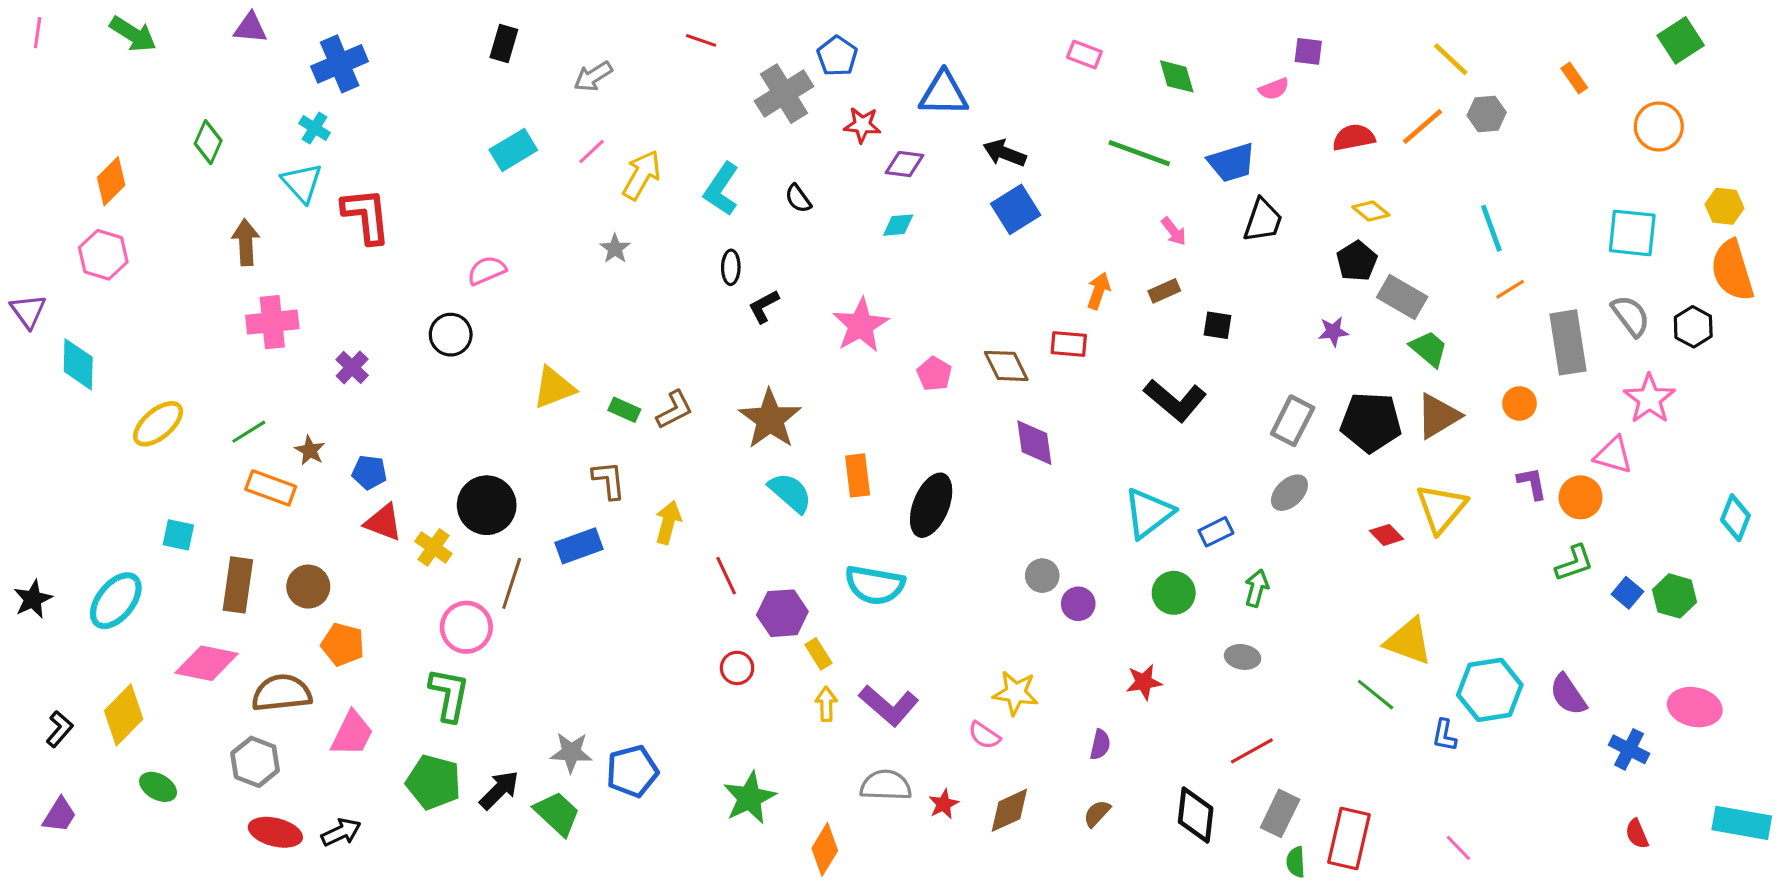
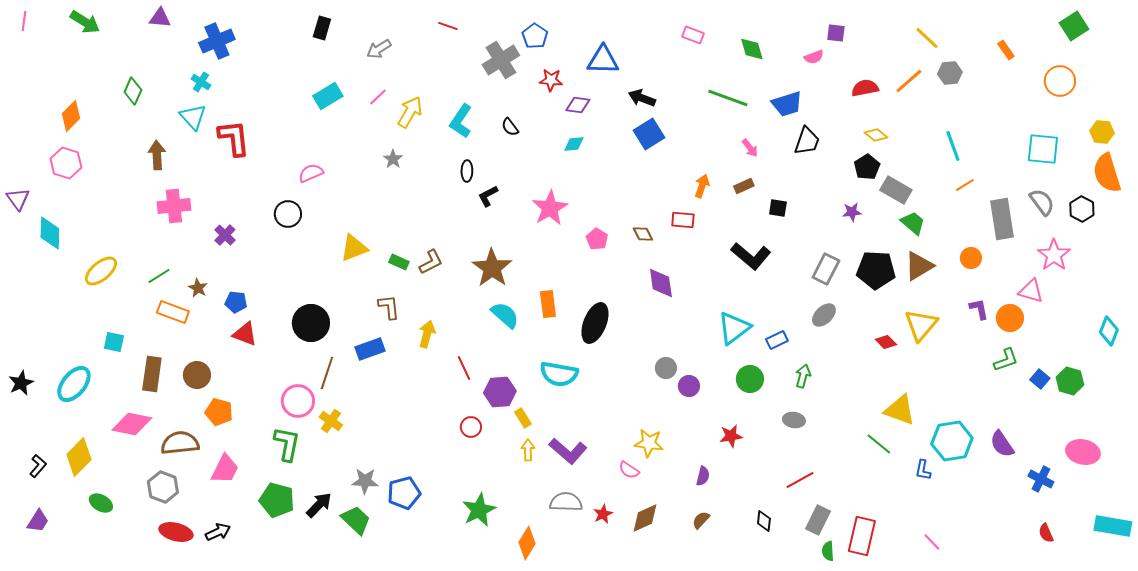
brown diamond: (1006, 366) -> (643, 234), size x0.7
yellow cross: (433, 547) -> (331, 421), moved
black diamond: (1196, 815) -> (764, 521), size x0.6

